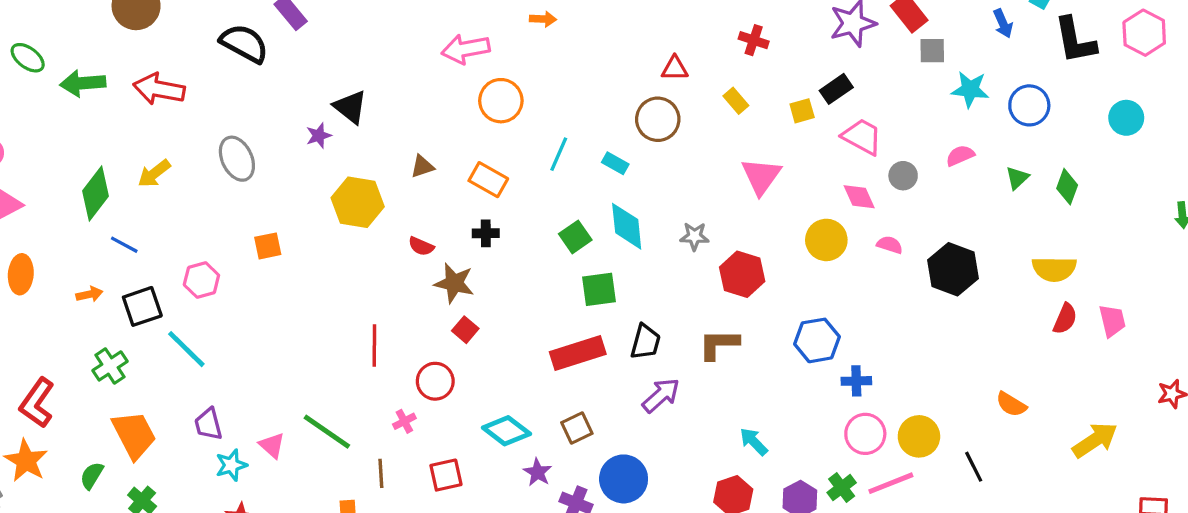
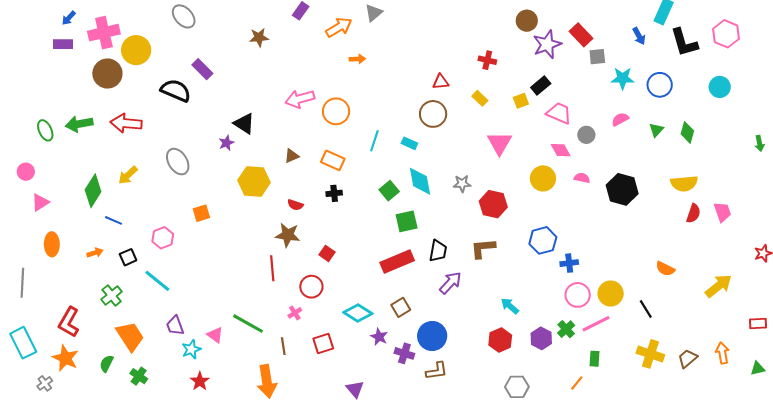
pink arrow: (466, 49) -> (300, 99), moved
green ellipse: (28, 58) -> (45, 130), moved, turned 35
brown star: (454, 283) -> (288, 235), moved
black square: (142, 306) -> (128, 257), size x0.7

